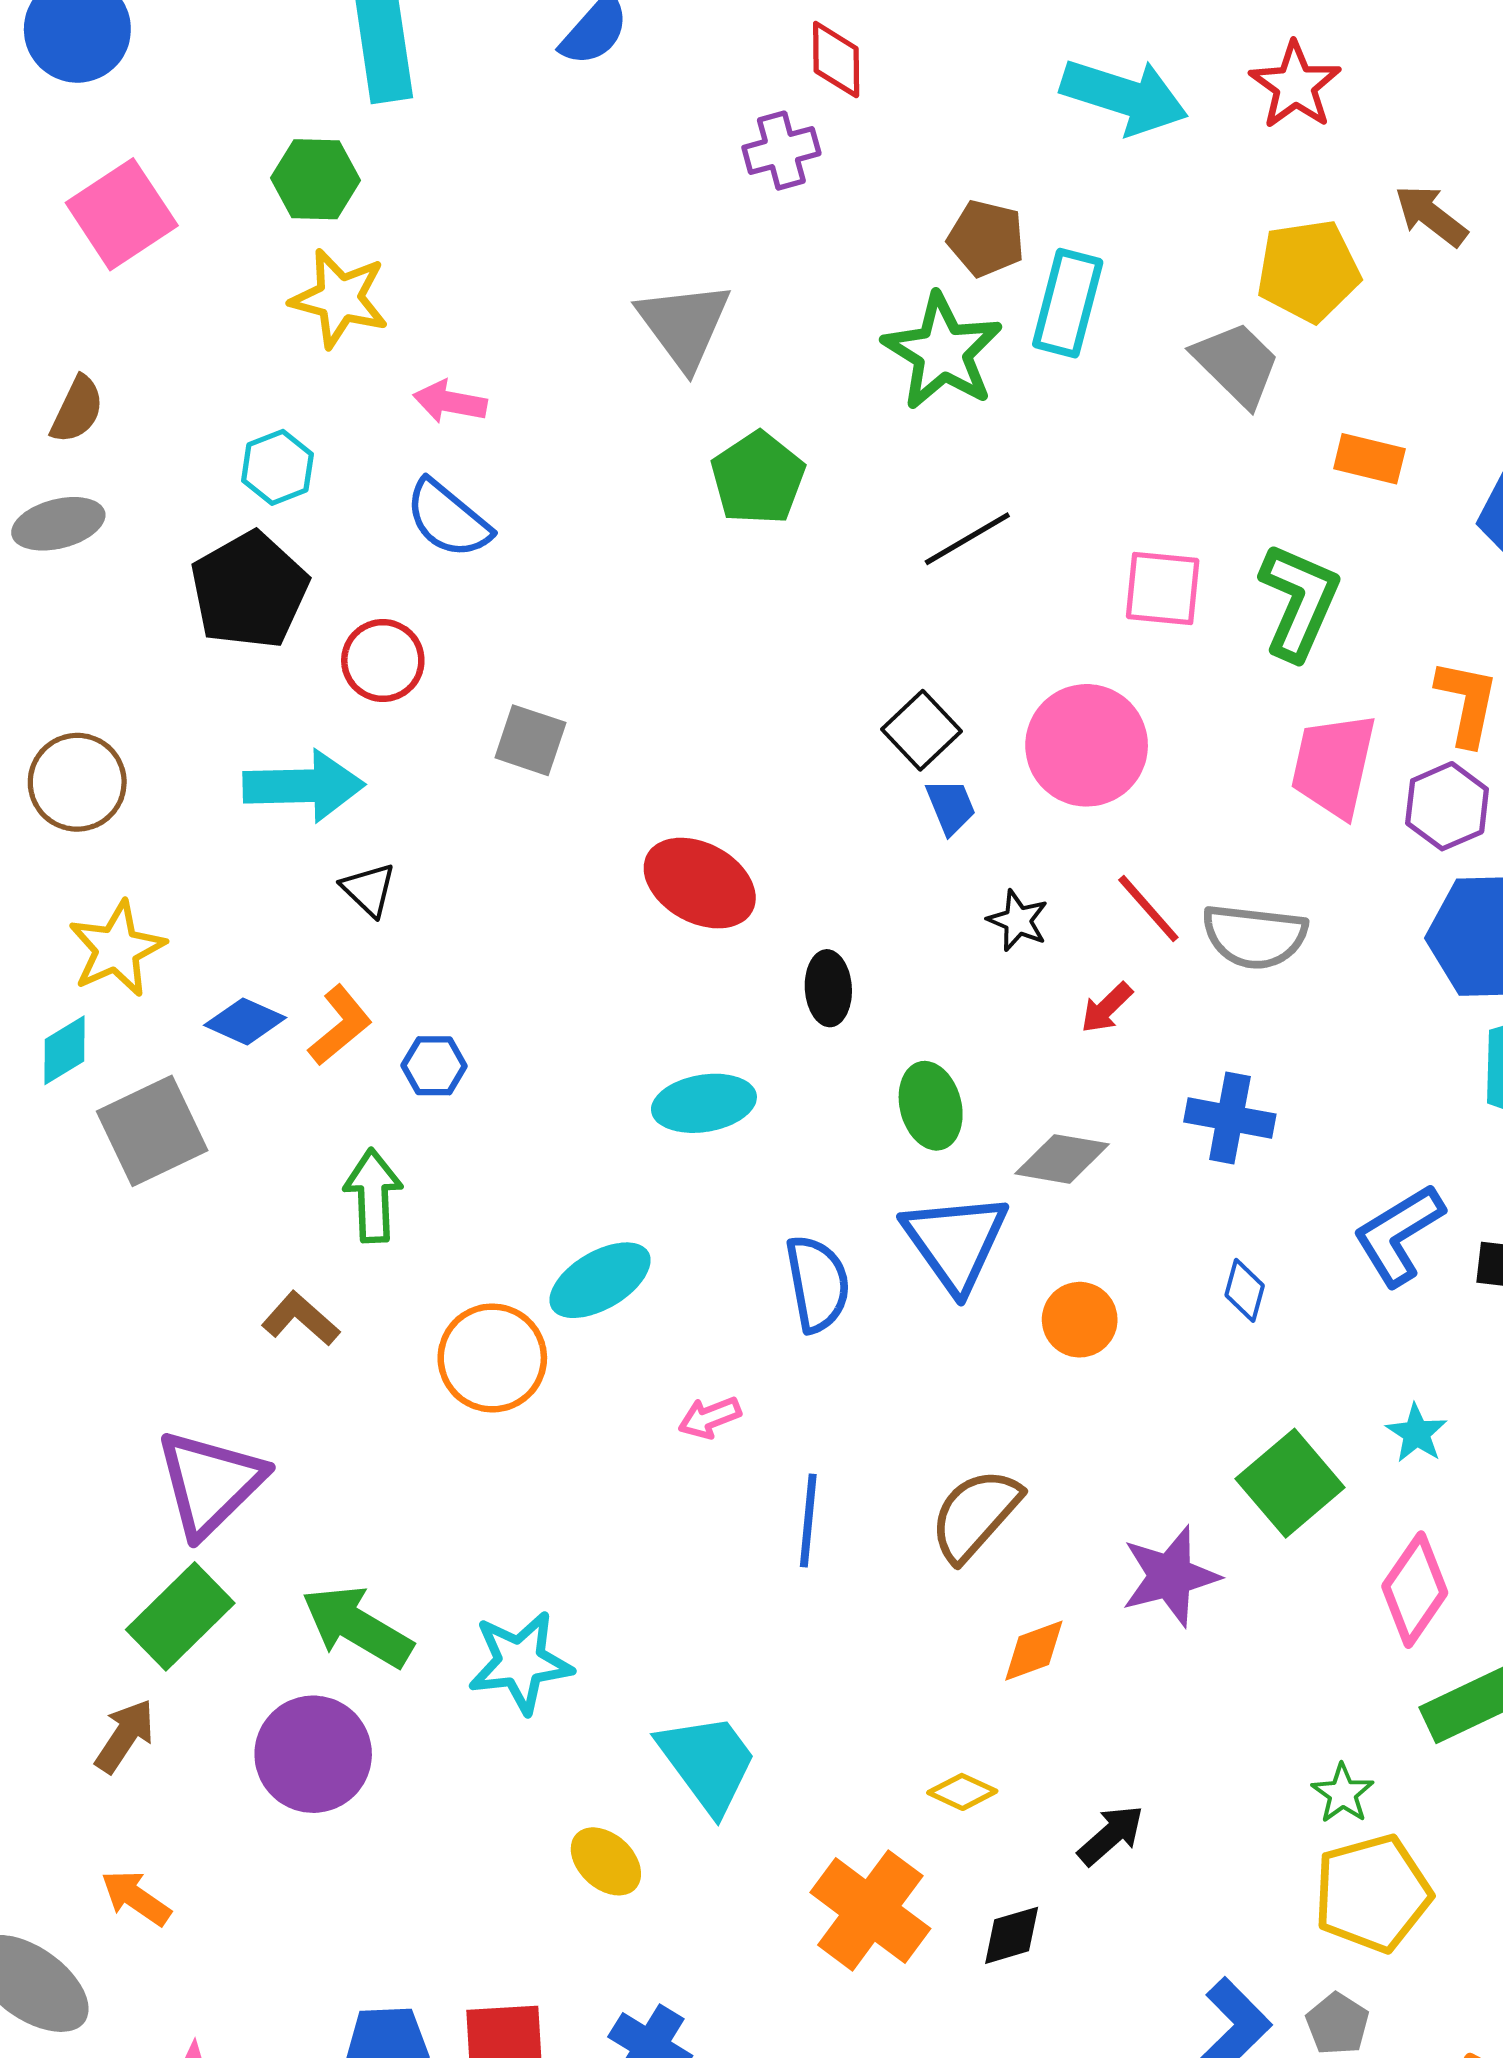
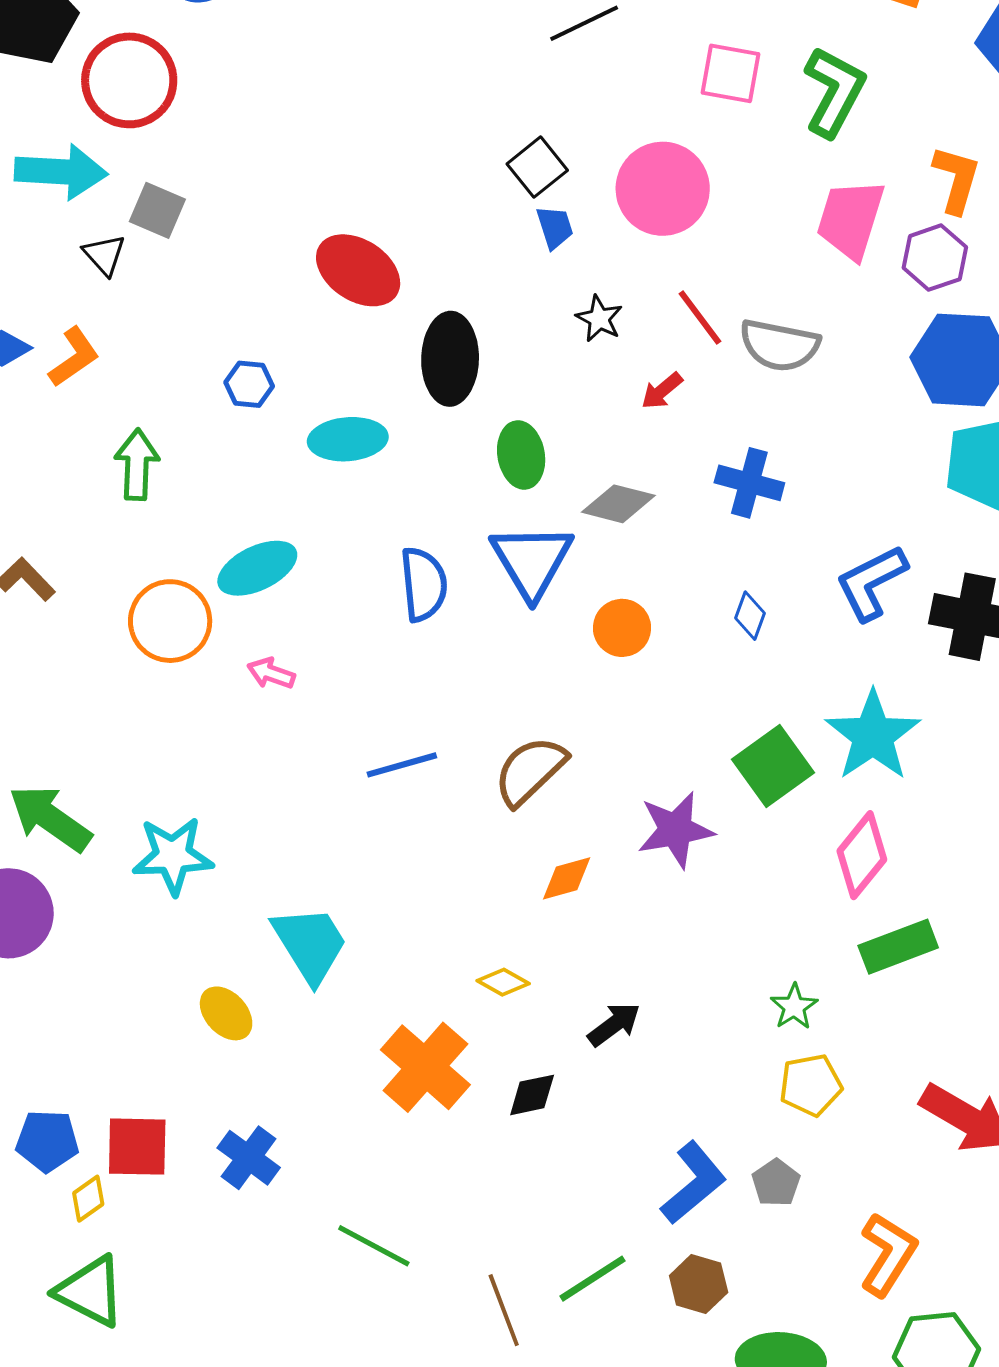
red circle: (383, 661) -> (129, 80), size x1.5
gray square: (530, 740) -> (157, 210), moved
black ellipse: (828, 988) -> (450, 359), size x1.6
blue hexagon: (434, 1066) -> (249, 384), moved
green arrow: (373, 1196) -> (137, 465), moved
pink arrow: (710, 1417) -> (271, 673), moved, turned 36
cyan star: (1417, 1433) -> (873, 736), size x2.0
blue line: (808, 1521) -> (402, 765), turned 64
yellow pentagon: (1372, 1893) -> (811, 1085), size x0.7

